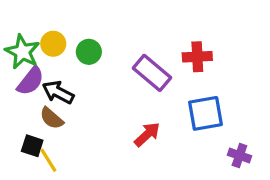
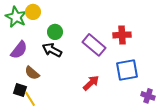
yellow circle: (53, 44) -> (33, 12), moved
green star: (22, 52) -> (16, 17), moved
black arrow: (58, 92) -> (52, 50), moved

